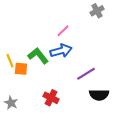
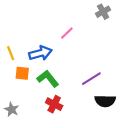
blue arrow: (61, 51) -> (40, 53), moved
green L-shape: (38, 56) -> (48, 79), moved
yellow line: (10, 61) -> (11, 53), moved

